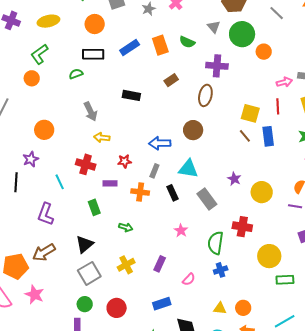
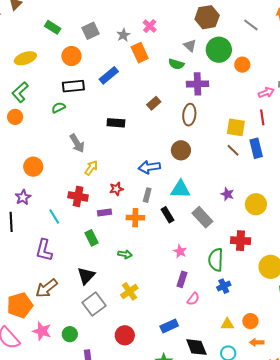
green semicircle: (187, 42) -> (176, 64), moved
orange rectangle: (160, 45) -> (140, 53), moved
yellow arrow: (102, 138) -> (91, 168), turned 126
purple rectangle: (160, 264) -> (182, 279), moved
green circle: (85, 304) -> (70, 334), moved

